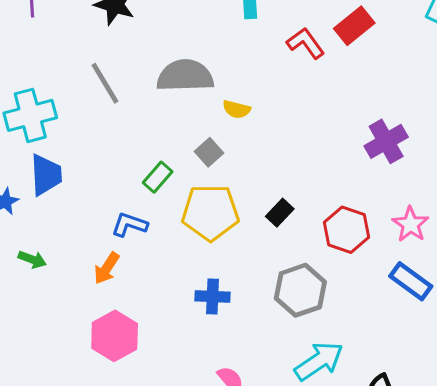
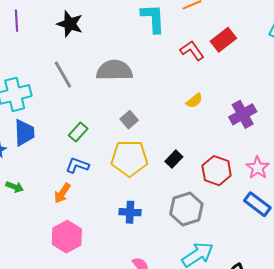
yellow semicircle: (237, 109) -> (194, 101), moved, turned -54
green rectangle: (158, 177) -> (78, 132), moved

